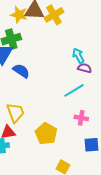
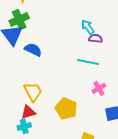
cyan line: (74, 90) -> (88, 62), turned 50
pink cross: (81, 118) -> (99, 88), turned -32

